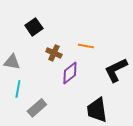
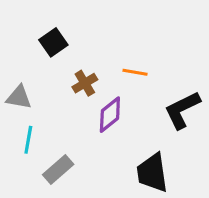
brown cross: (54, 53) -> (85, 83), turned 35

